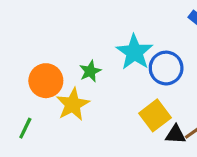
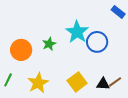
yellow star: (73, 104) -> (38, 83), moved
yellow square: (155, 115) -> (77, 82), moved

